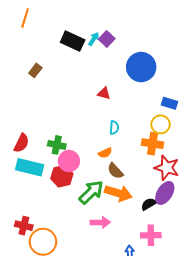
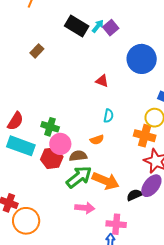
brown semicircle: (115, 171) -> (78, 156), moved, turned 120
pink cross: (151, 235) -> (116, 224), moved

